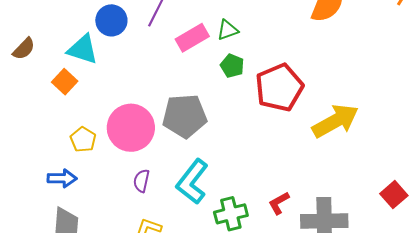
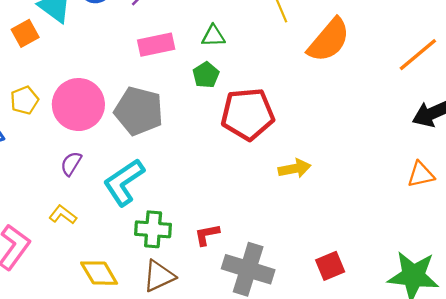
pink rectangle: (192, 38) -> (156, 45), moved
yellow arrow: (335, 121) -> (295, 169), size x0.6

